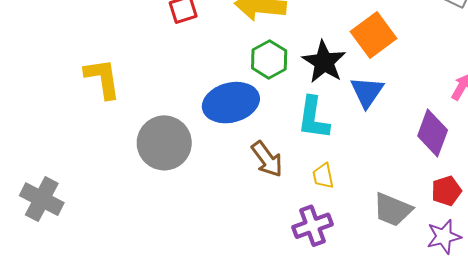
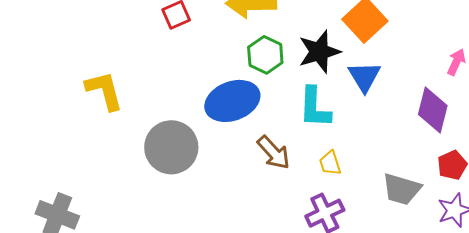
black star: (324, 62) -> (319, 52), turned 30

